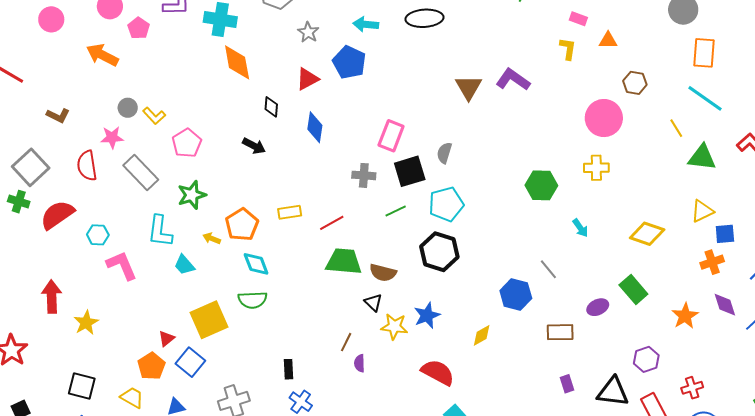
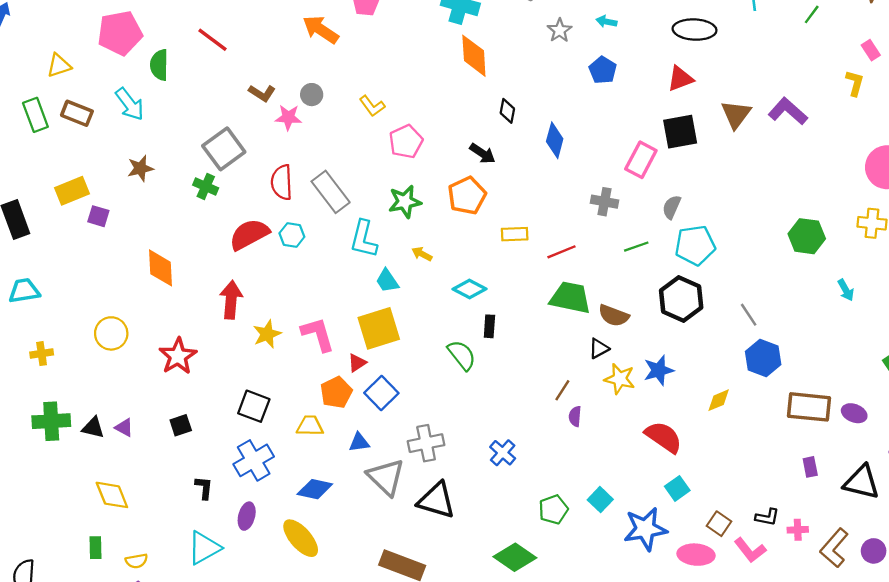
pink rectangle: (578, 19) -> (871, 50), turned 30
cyan arrow: (366, 24) -> (606, 22), moved, size x0.7
blue pentagon: (349, 62) -> (603, 70), size x0.7
red triangle: (307, 79) -> (680, 79), moved
gray circle: (128, 108) -> (312, 95), moved
pink star: (112, 137) -> (288, 117), moved
gray semicircle: (444, 153) -> (672, 207), moved
red semicircle: (87, 166) -> (282, 182), moved
black square: (410, 171) -> (680, 132), moved
gray rectangle: (141, 173) -> (331, 192), moved
red semicircle: (57, 215) -> (249, 234), moved
orange pentagon: (242, 225) -> (467, 196), moved
cyan diamond: (256, 264) -> (469, 289), turned -48
pink L-shape: (122, 266) -> (318, 334), moved
gray line: (548, 269) -> (749, 315), moved
green semicircle: (253, 300) -> (462, 355), moved, turned -132
black triangle: (373, 302) -> (599, 348), turned 42
purple ellipse: (598, 307) -> (854, 413), moved, turned 40
yellow square: (209, 320) -> (379, 328), moved
brown rectangle: (560, 332) -> (809, 407), size x1.4
black rectangle: (289, 369) -> (489, 326), moved
yellow trapezoid: (132, 397) -> (310, 426), turned -35

